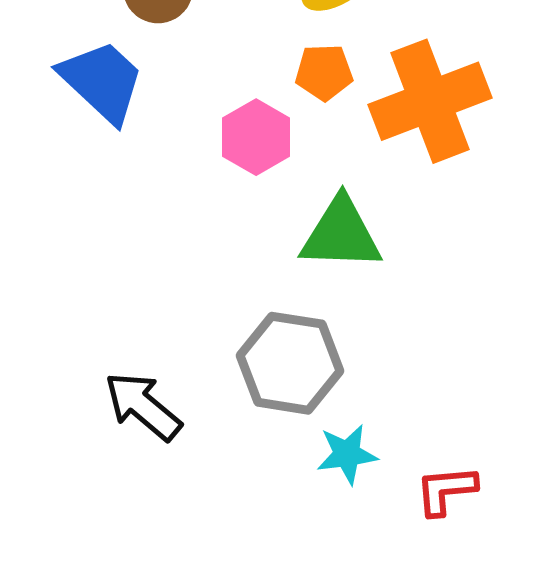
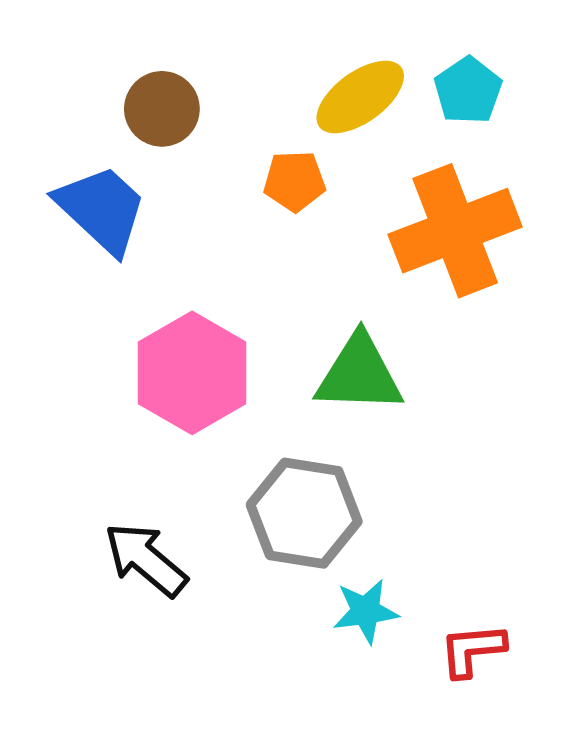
orange pentagon: (324, 72) -> (294, 181), moved
pink hexagon: (256, 137) -> (192, 373), moved, size x1.5

